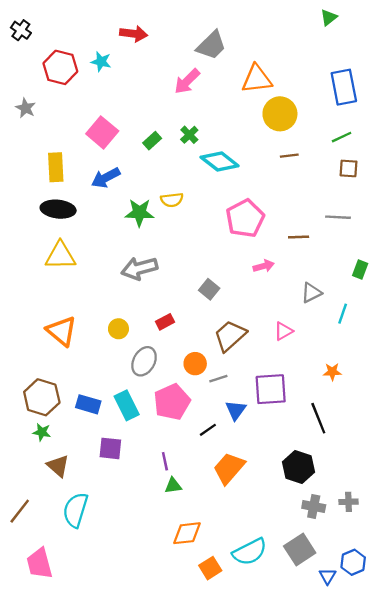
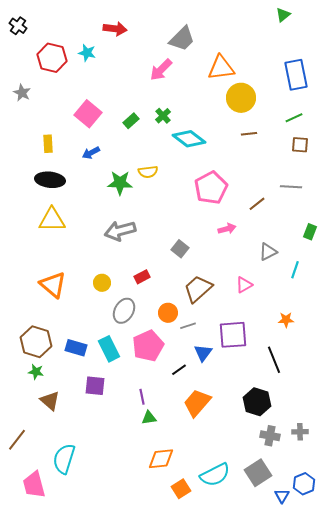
yellow rectangle: (56, 167) -> (48, 144), size x0.7
blue arrow: (106, 178) -> (91, 153), size x0.7
brown line: (299, 237) -> (257, 204), turned -36
cyan semicircle: (75, 510) -> (64, 459), moved

